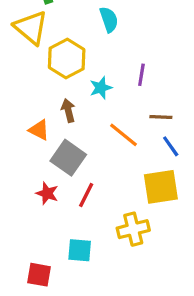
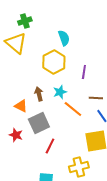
yellow hexagon: (67, 59) -> (54, 62), moved
cyan star: (101, 88) -> (60, 92), moved
gray square: (68, 158) -> (39, 123), turned 30
red star: (47, 193) -> (16, 135), moved

